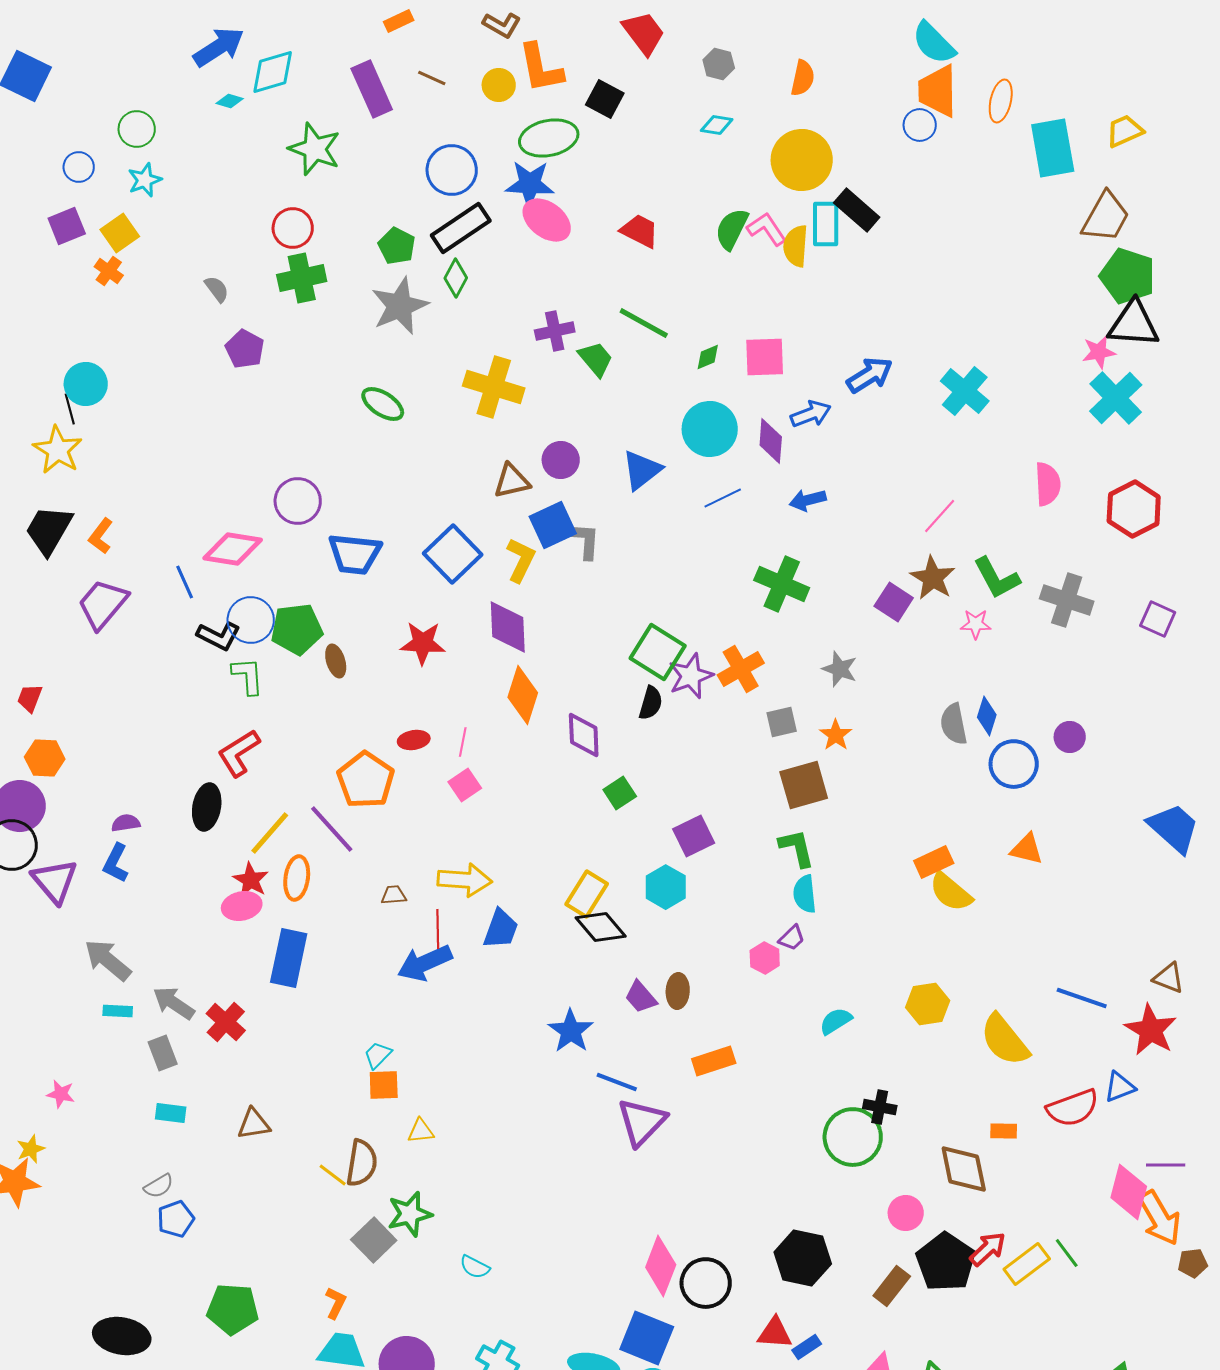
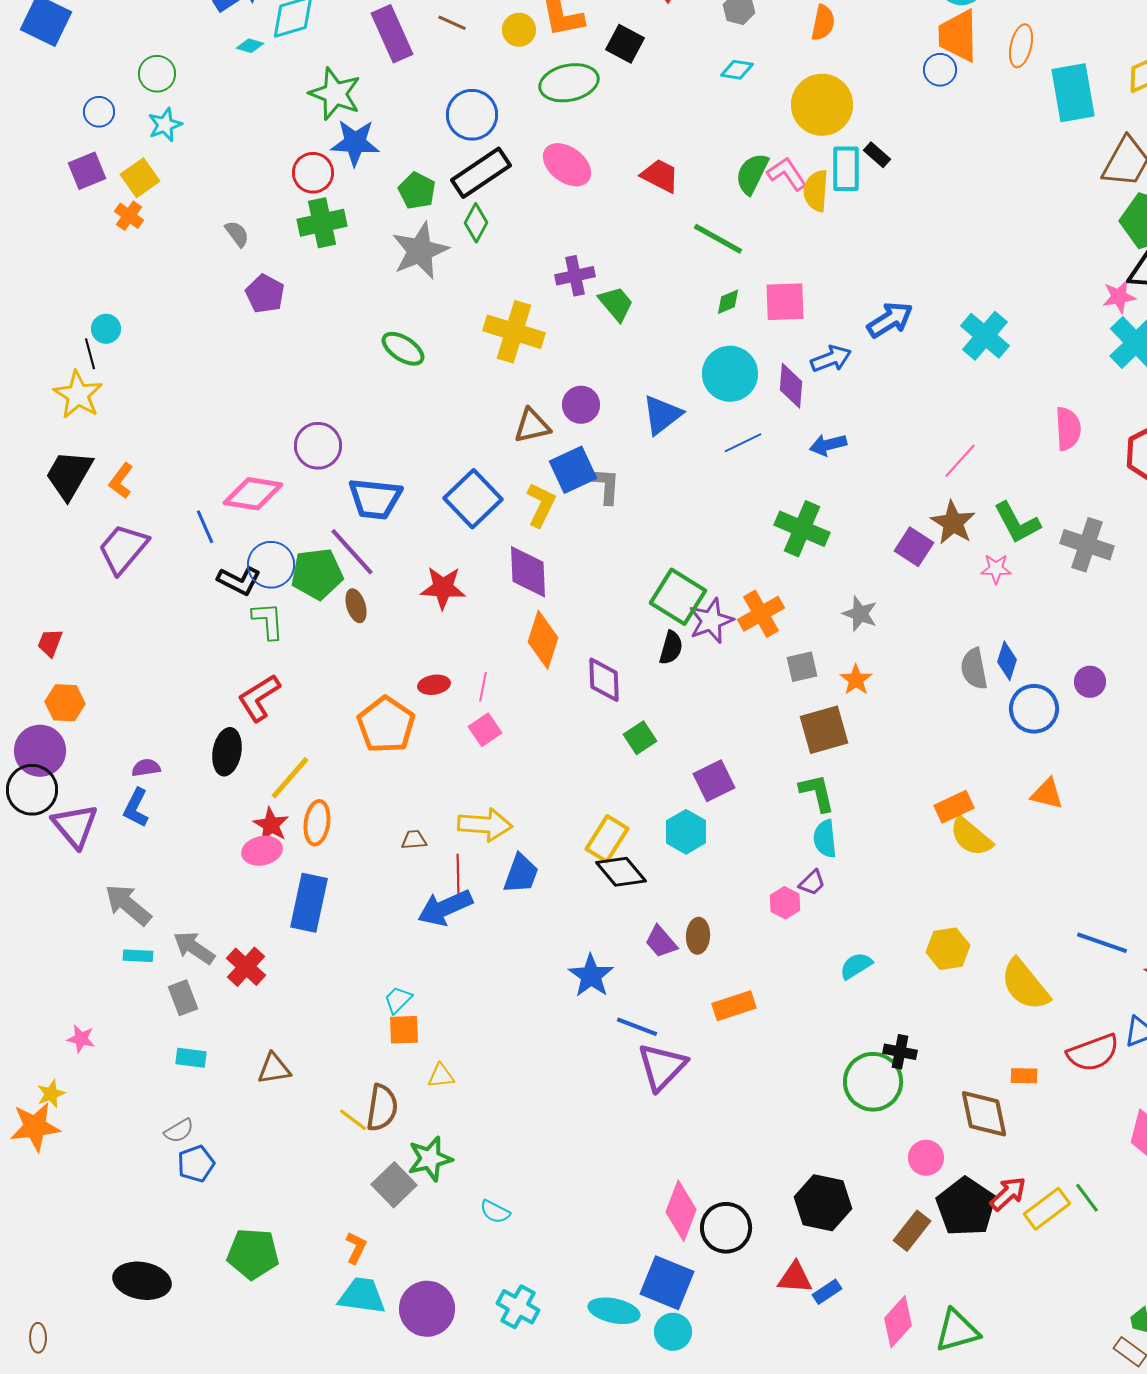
blue star: (530, 184) -> (355, 143), moved
black rectangle: (857, 210) -> (877, 155), size x0.6
green line: (644, 323) -> (718, 239), moved
cyan circle: (86, 384) -> (106, 329), size x0.7
purple line: (332, 829) -> (352, 552), moved

